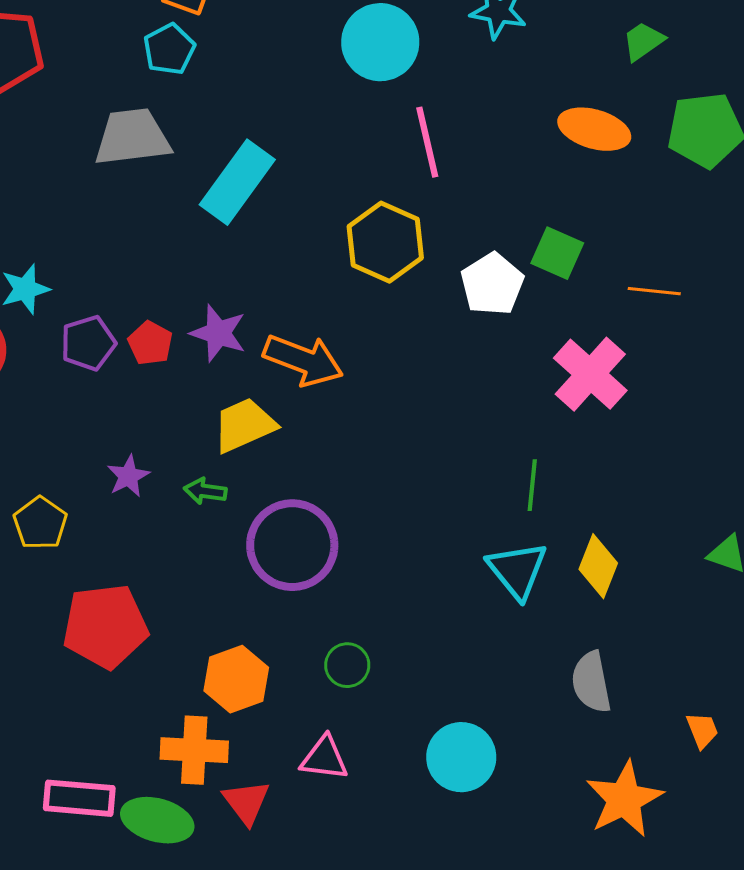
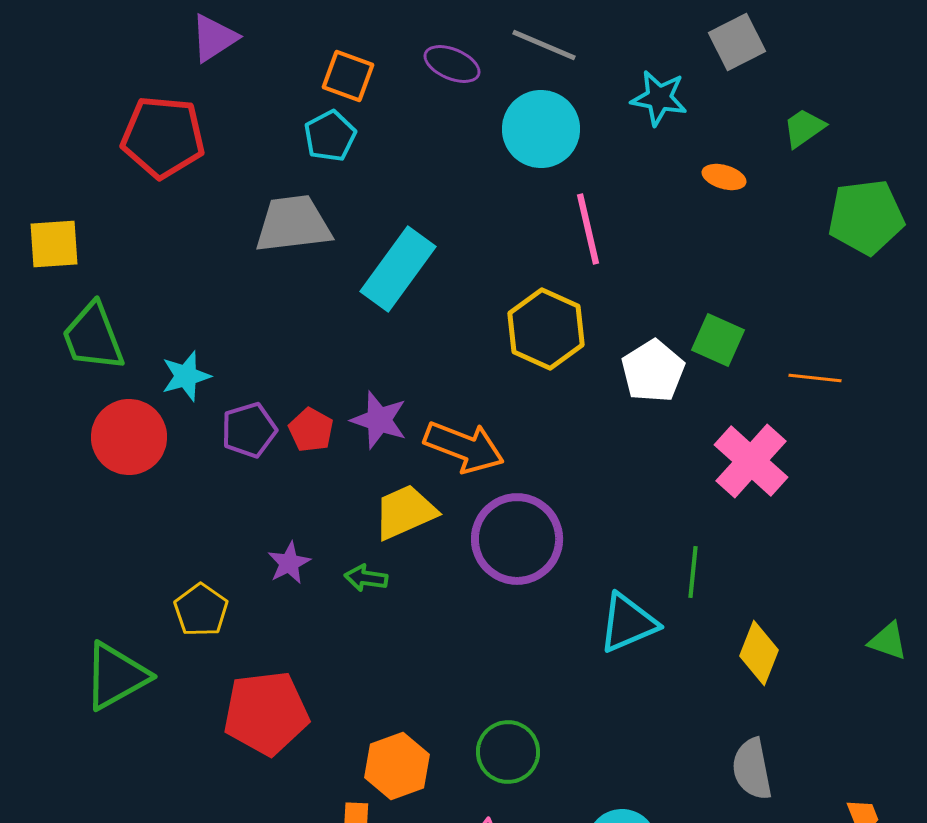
orange ellipse: (594, 129) -> (724, 177), moved, size x0.6
purple circle: (292, 545) -> (517, 539), moved
cyan triangle: (517, 570) -> (628, 623), moved, turned 46
green circle: (347, 665) -> (508, 752), size x1.4

